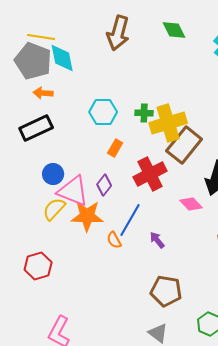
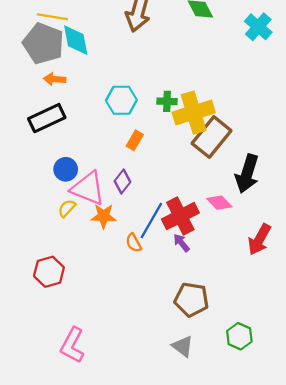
red cross: (150, 174) -> (180, 216), moved
yellow semicircle: (54, 209) -> (67, 208), size x0.7
orange star: (87, 216) -> (104, 216), size x0.7

